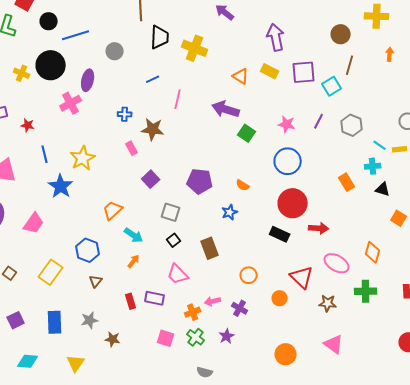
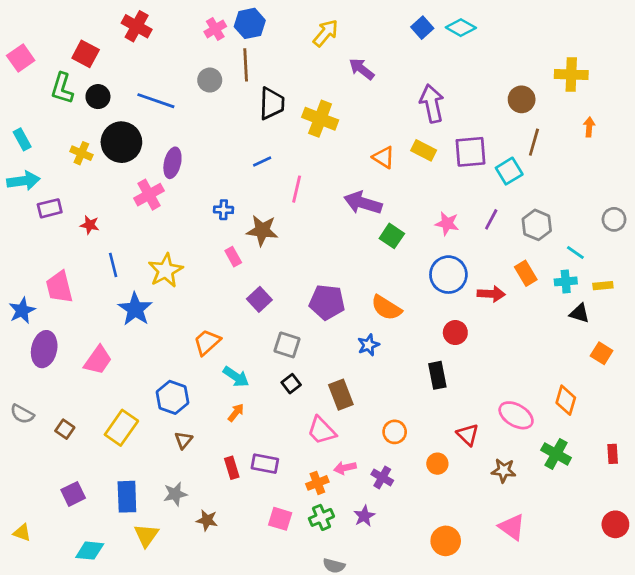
black circle: (49, 21) -> (98, 97), moved
blue line: (76, 35) -> (156, 101), turned 36
gray circle: (115, 51) -> (210, 80), moved
yellow rectangle: (400, 149) -> (603, 286), moved
orange rectangle: (347, 182) -> (526, 273), moved
orange semicircle: (243, 185) -> (386, 308), size x1.6
red circle: (293, 203) -> (455, 333), size x0.6
red arrow: (319, 228) -> (491, 294), moved
black rectangle: (280, 234) -> (437, 375), turned 54
pink trapezoid: (178, 274) -> (321, 431), moved
red triangle: (302, 277) -> (468, 435), size x0.7
green cross: (366, 291) -> (556, 454), turned 30
green cross: (196, 337) -> (321, 517), turned 30
yellow triangle: (76, 363) -> (146, 535), moved

